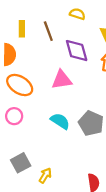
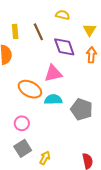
orange ellipse: (20, 85) -> (30, 89), moved
pink circle: (14, 116) -> (22, 123), moved
cyan semicircle: (60, 121) -> (53, 100), moved, turned -30

